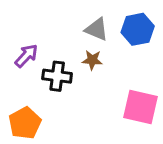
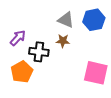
orange pentagon: (25, 123) -> (22, 72), moved

